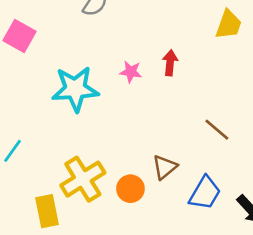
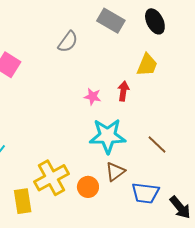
yellow trapezoid: (229, 25) -> (147, 65), moved
cyan star: (75, 89) -> (108, 136), moved
blue trapezoid: (205, 193) -> (145, 193), turned 64

